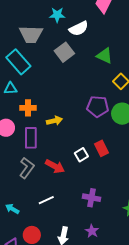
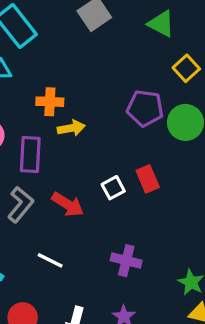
orange cross: (28, 108) -> (50, 102), moved
white line: (46, 200) -> (50, 260), turned 49

